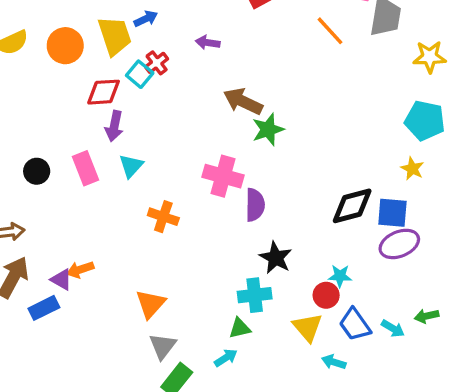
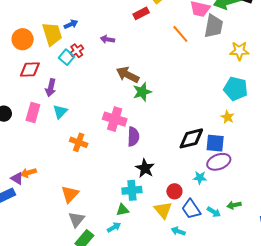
red diamond: (104, 92) -> (30, 69), moved
pink rectangle: (86, 168) -> (33, 112), turned 36
cyan star: (340, 276) -> (200, 178), moved

